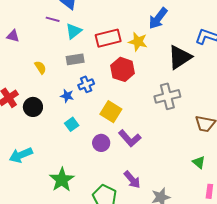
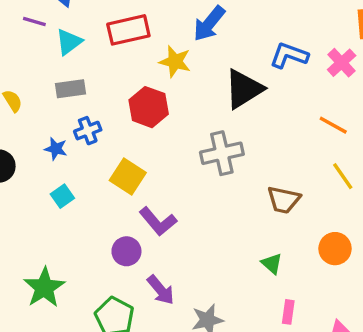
red rectangle: (108, 38) -> (128, 30), moved
purple circle: (101, 143) -> (126, 251), moved

